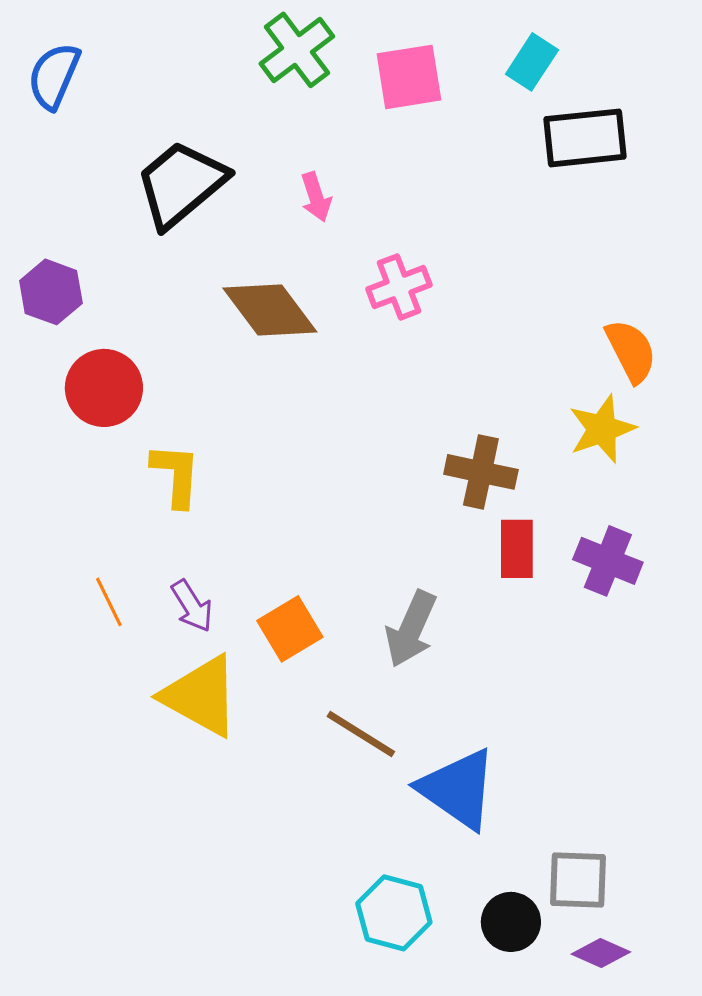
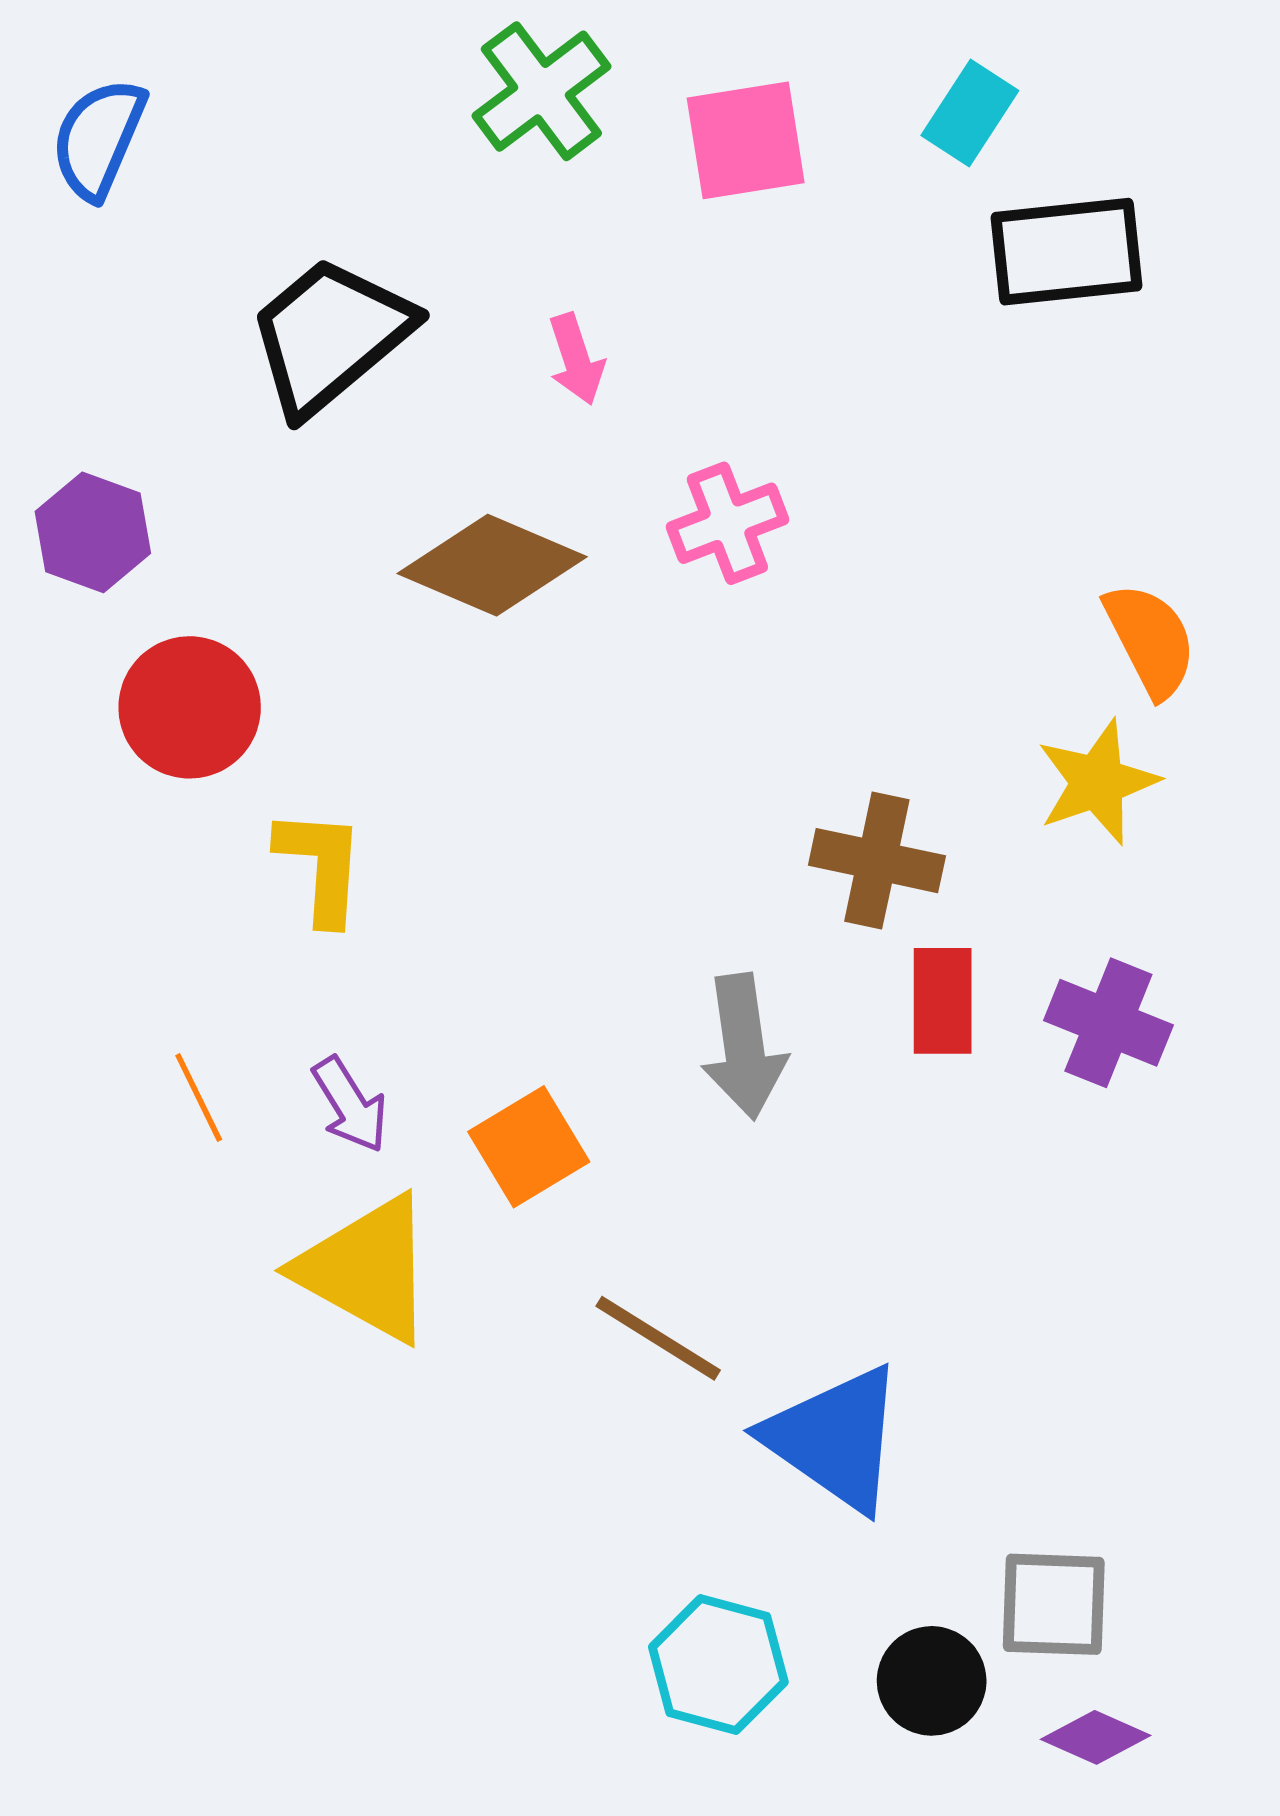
brown diamond: (270, 310) -> (492, 565), turned -30
gray arrow: (411, 629) -> (744, 1046), moved, turned -32

